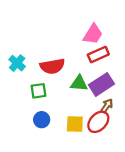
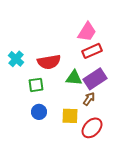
brown arrow: (107, 106) -> (89, 99), moved
red ellipse: (98, 122) -> (92, 128), moved

